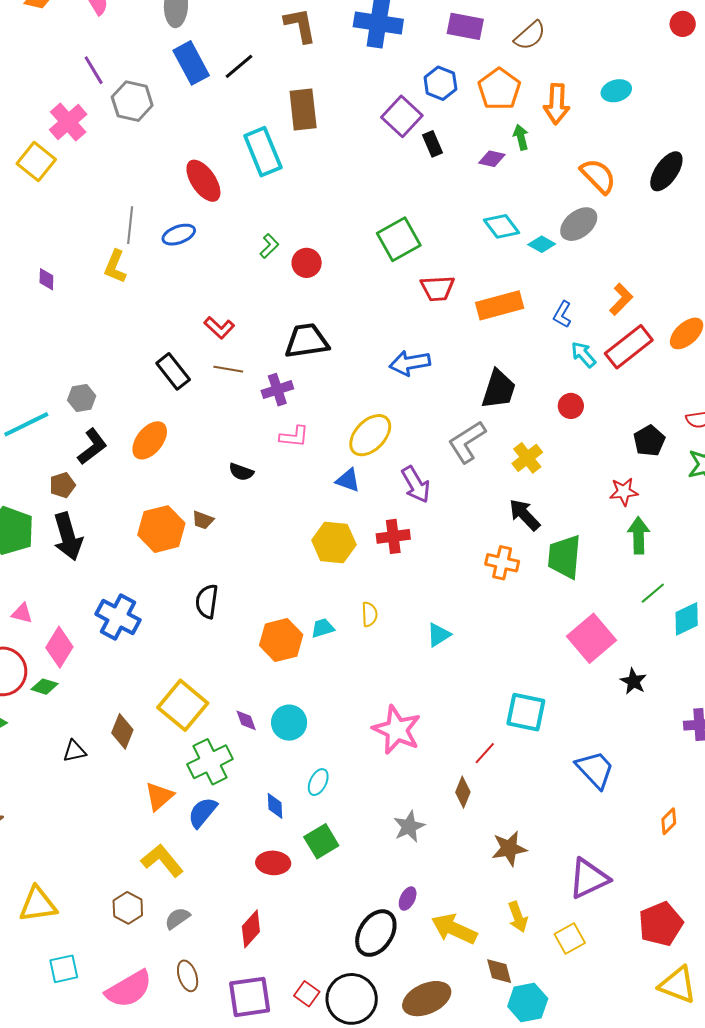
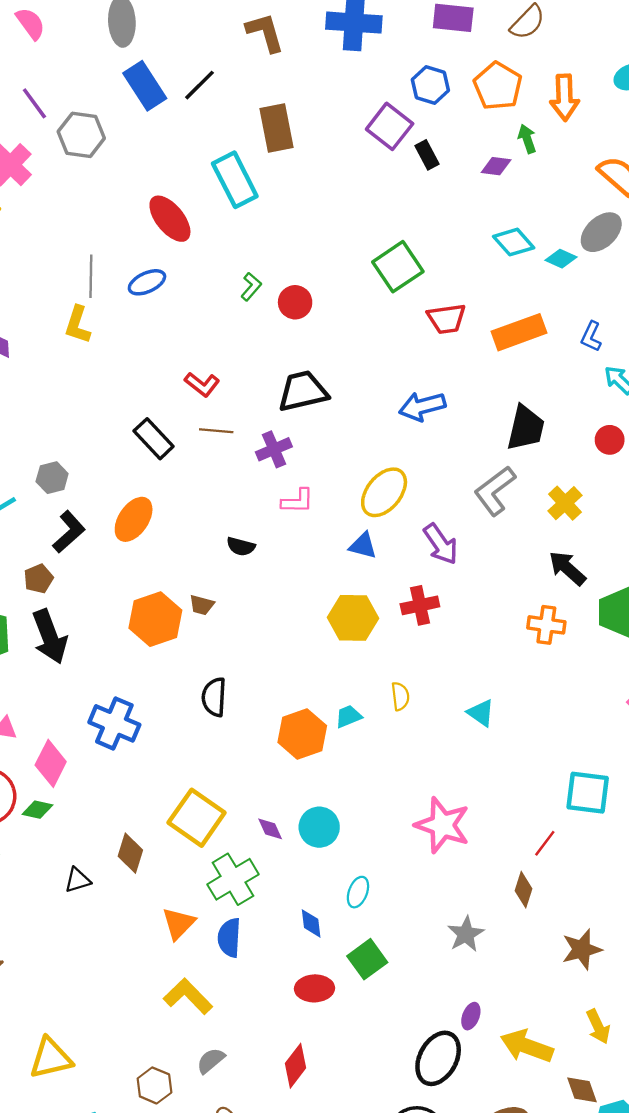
cyan triangle: (439, 635) -> (481, 713), turned -48
blue semicircle: (203, 812) -> (229, 938), turned -32
brown hexagon: (128, 908) -> (154, 1085), moved

